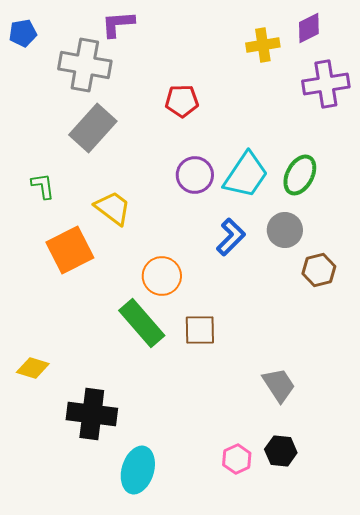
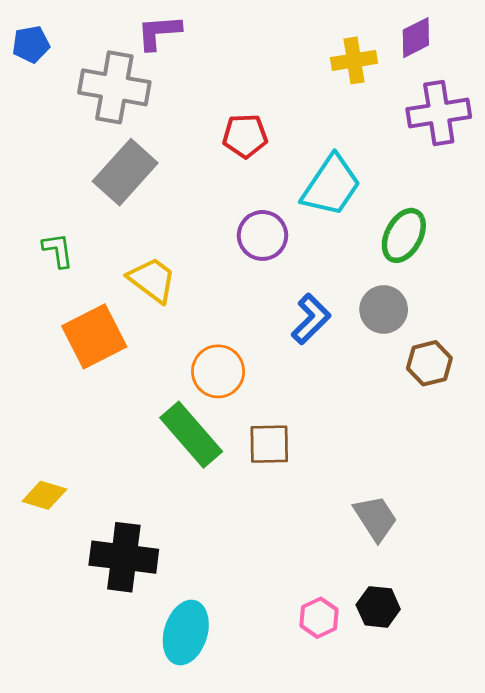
cyan trapezoid: (246, 175) -> (331, 186), moved

